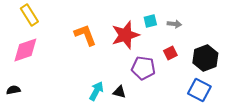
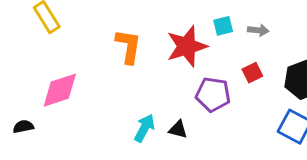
orange L-shape: (85, 35) -> (128, 46), turned 30
pink diamond: (25, 50) -> (60, 90), moved

